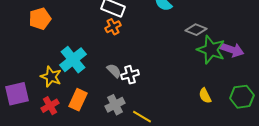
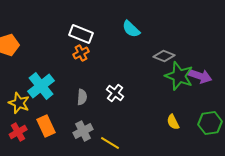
gray semicircle: (114, 71) -> (82, 97), turned 49
white cross: (130, 75) -> (115, 93), moved, turned -36
orange rectangle: (78, 100) -> (46, 126), turned -50

